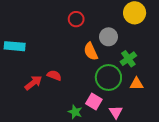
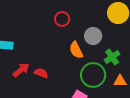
red arrow: (33, 83) -> (21, 70), moved

